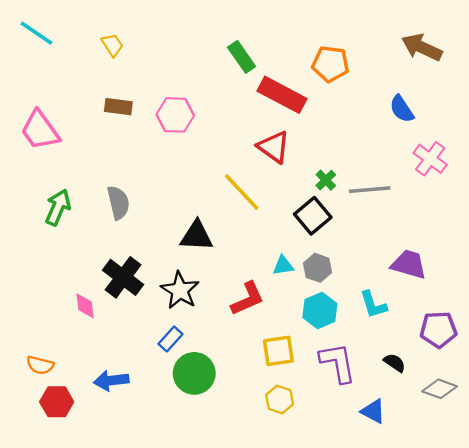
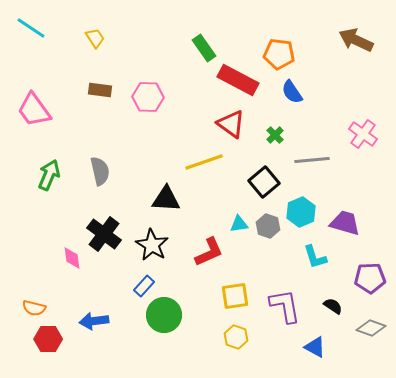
blue semicircle: (402, 109) -> (292, 92), moved
green cross: (326, 180) -> (275, 135), moved
yellow line: (242, 192) -> (204, 162), turned -66
cyan hexagon: (320, 311) -> (301, 212), moved

